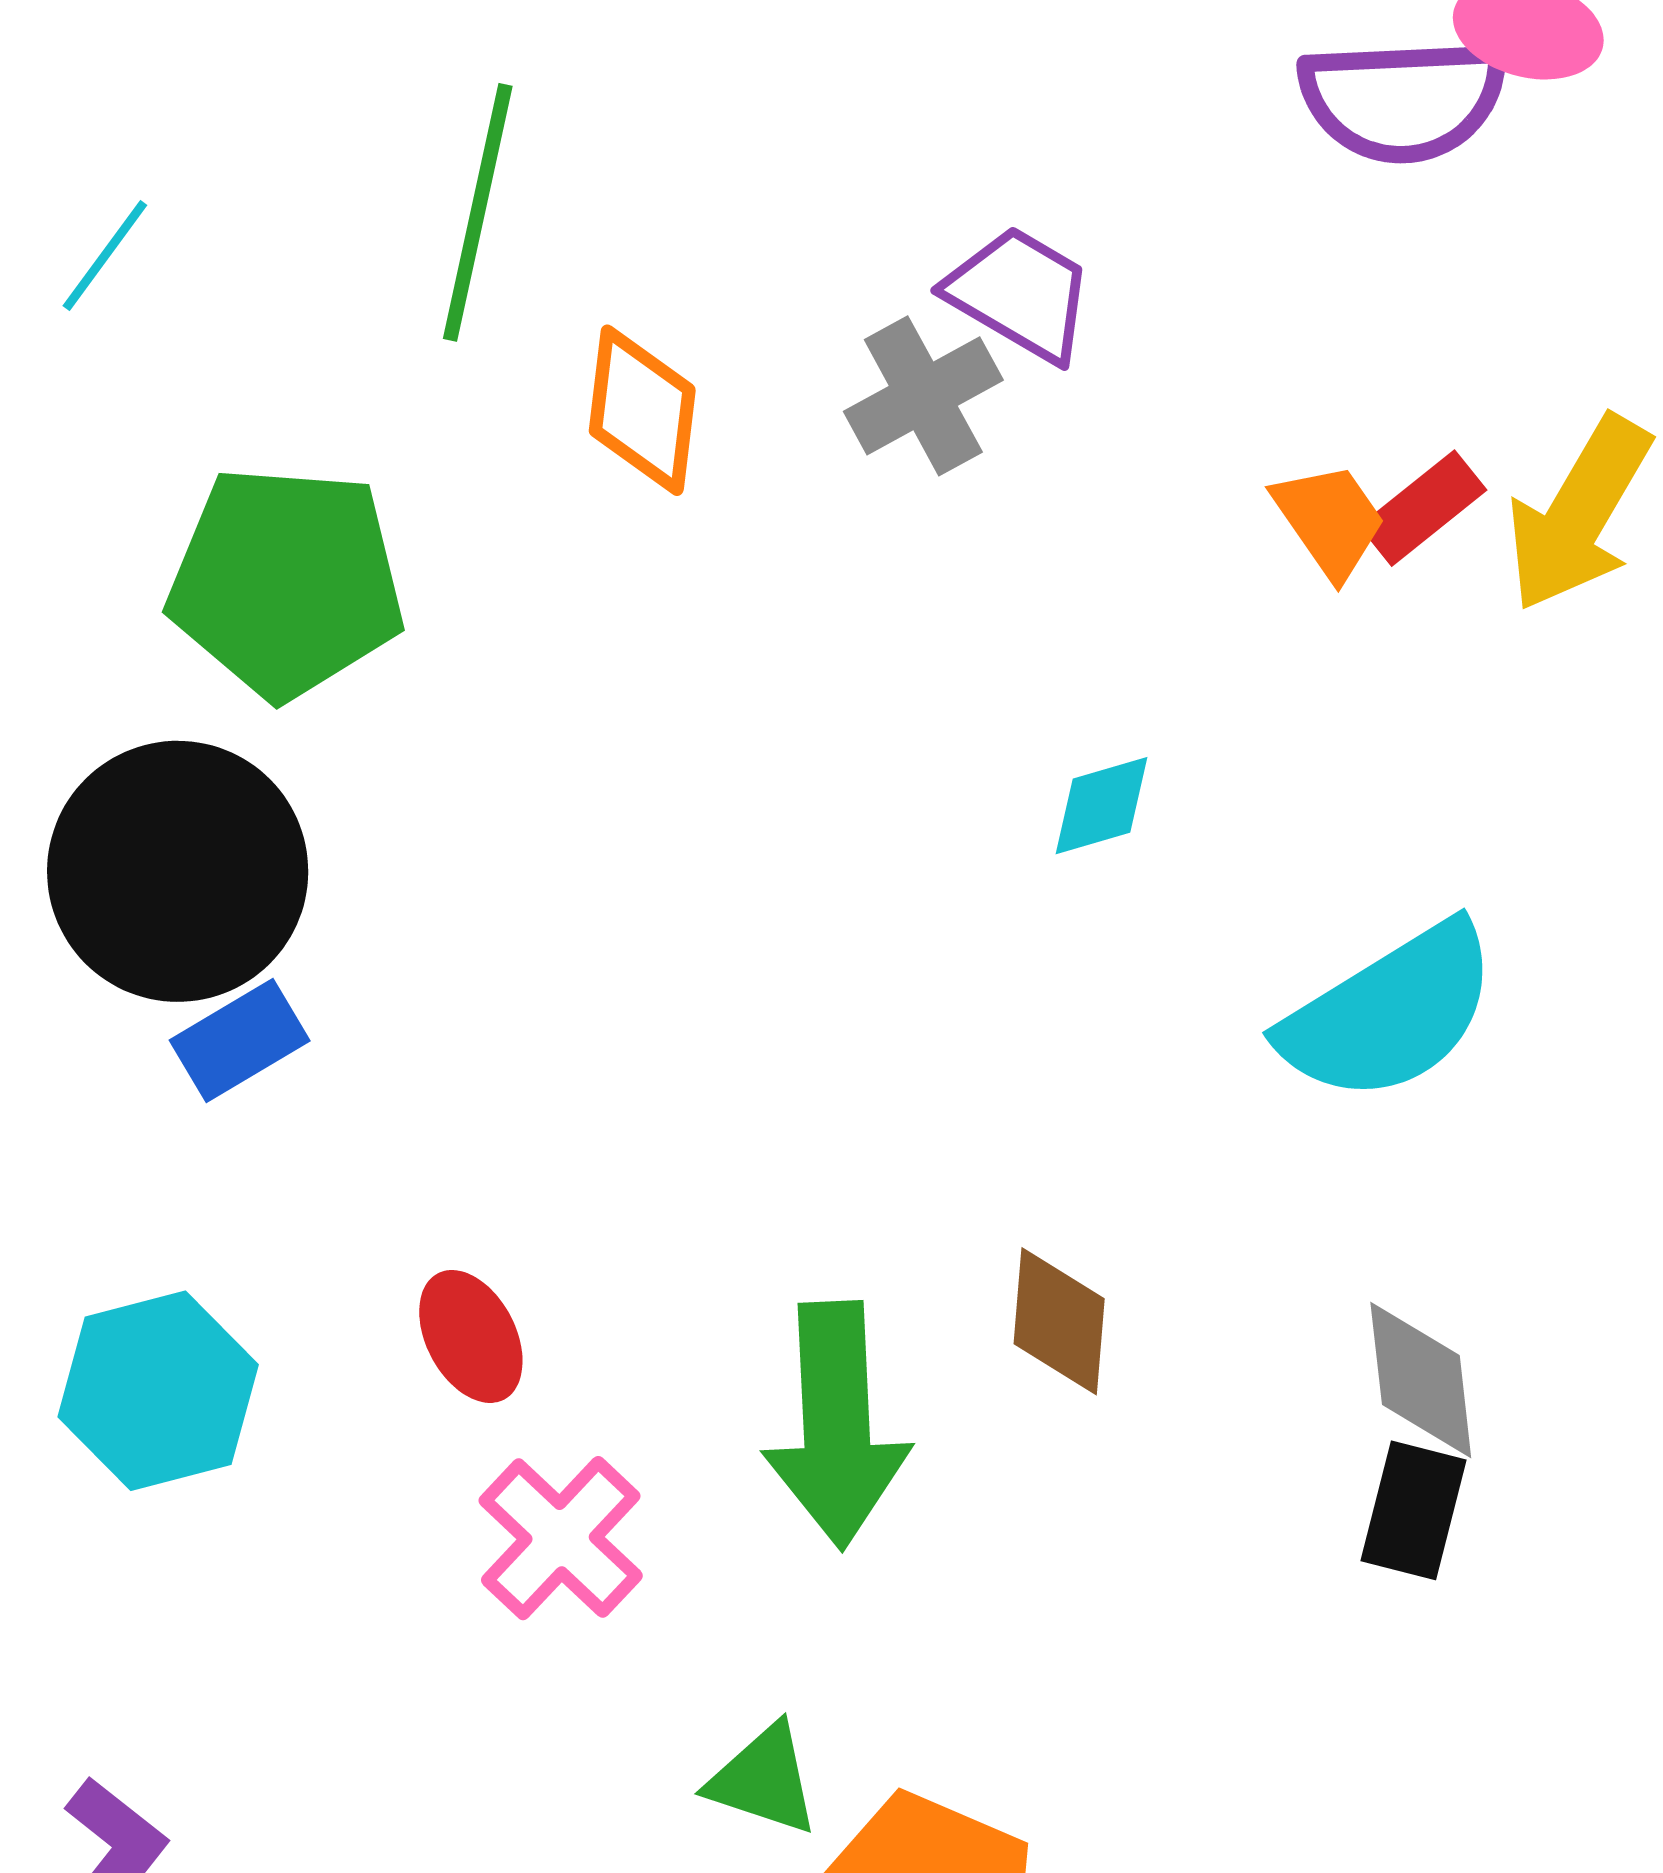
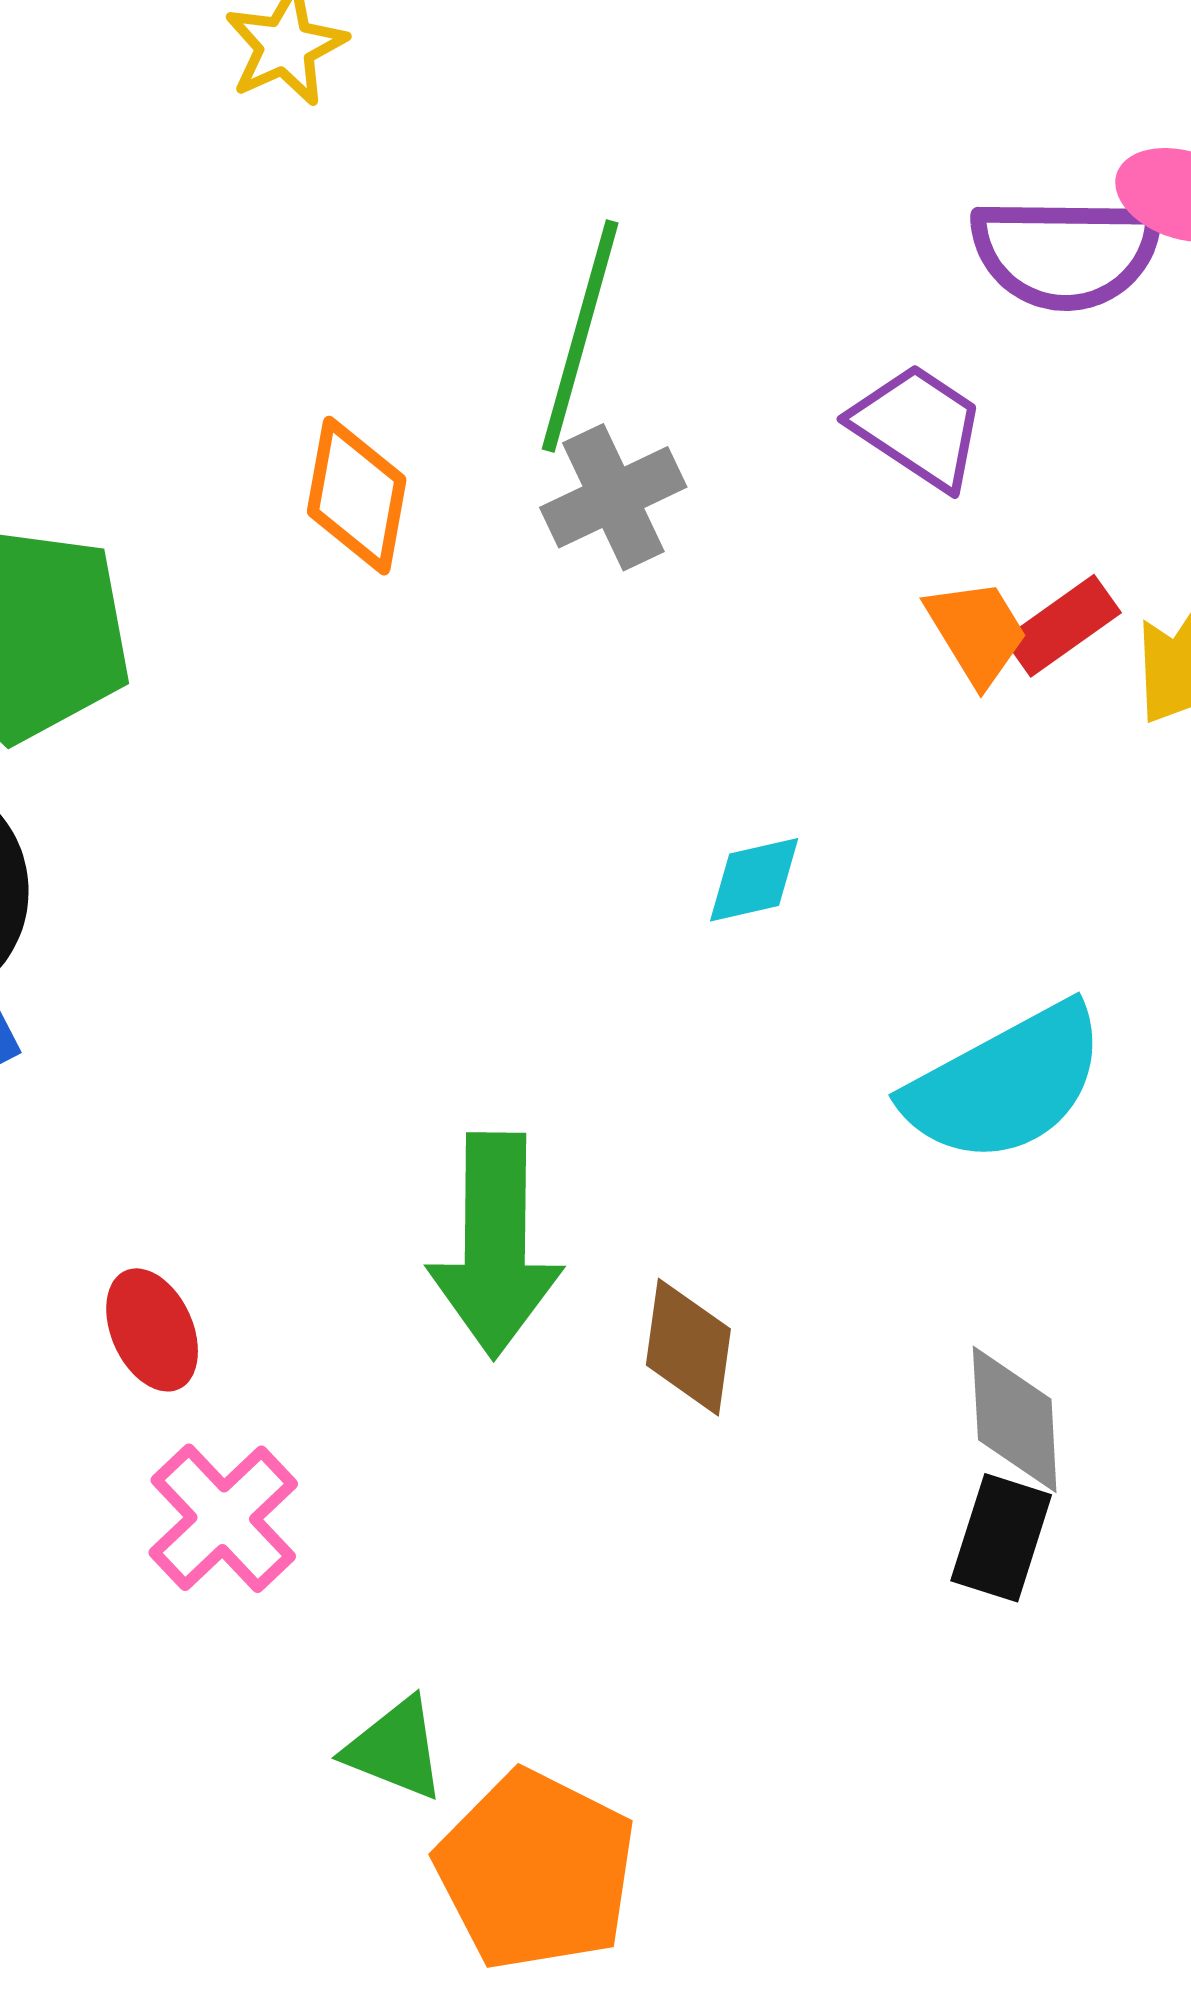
green line: (478, 212) -> (580, 336), moved
purple trapezoid: (1020, 294) -> (918, 426), moved
green arrow: (836, 1425) -> (495, 1245), moved

